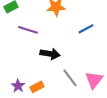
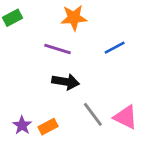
purple line: (28, 30) -> (57, 49), moved
pink triangle: (94, 80) -> (126, 117), turned -42

